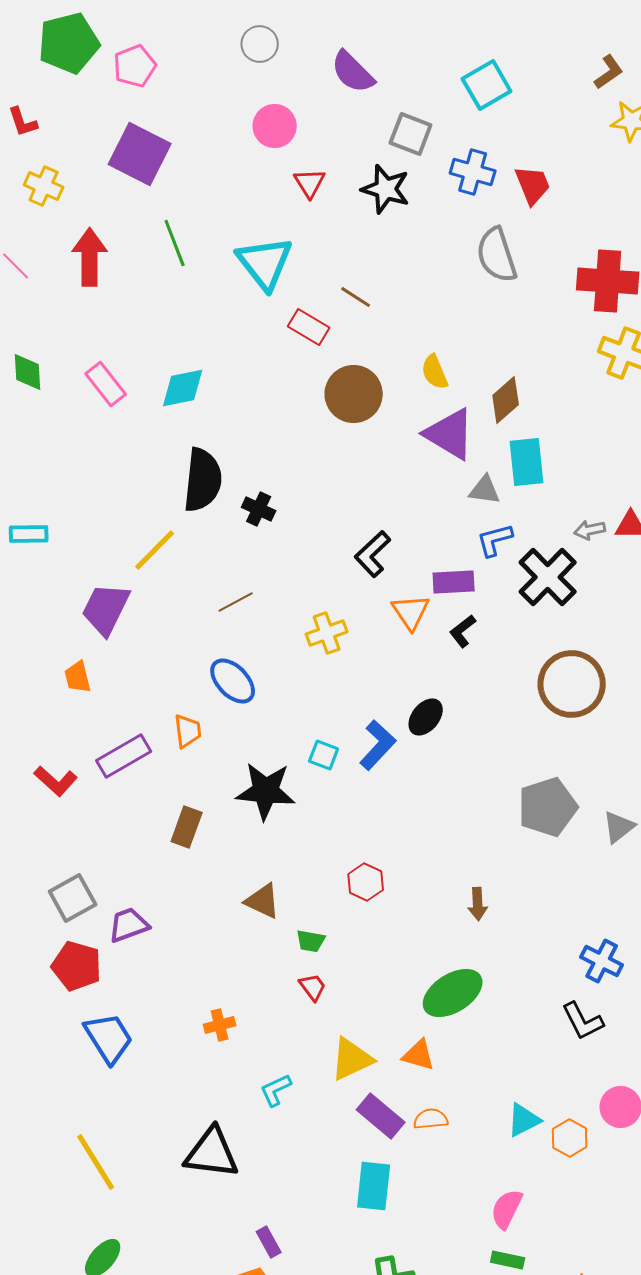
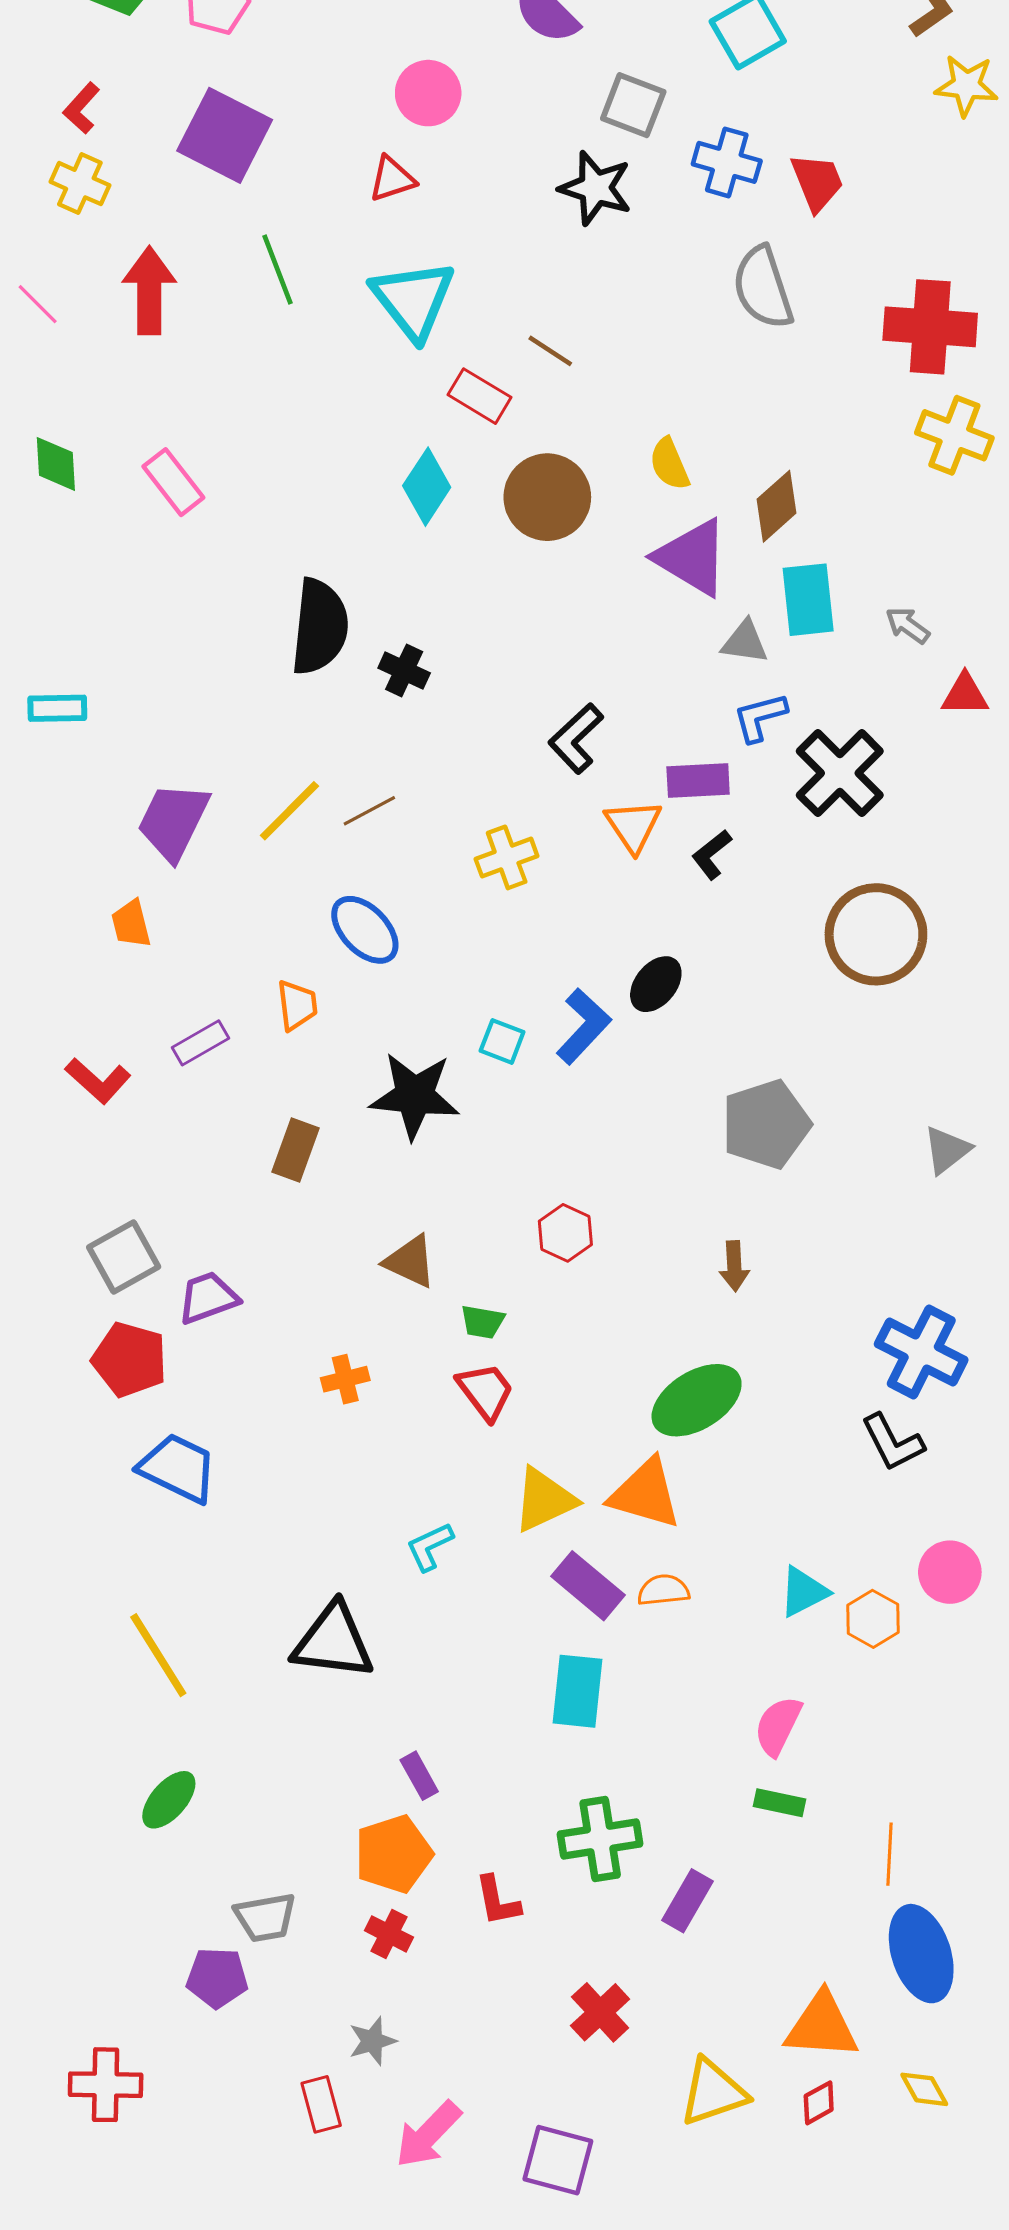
red L-shape: (23, 122) -> (81, 108), moved, turned 60
red triangle: (310, 183) -> (392, 179), moved, turned 44
cyan diamond: (183, 388) -> (427, 487), moved, turned -45
gray arrow: (590, 530) -> (908, 625), moved, turned 48
yellow line: (155, 550) -> (289, 811), moved
purple rectangle: (124, 756) -> (201, 1043), size x0.7
gray pentagon: (548, 807) -> (766, 1124), moved
blue cross: (602, 961) -> (921, 1352), size x1.4
red trapezoid: (313, 987) -> (485, 1391), size x1.4
orange cross: (220, 1025) -> (345, 1379), moved
blue trapezoid: (109, 1038) -> (178, 1468), turned -32
orange triangle: (419, 1055) -> (645, 1494), size x1.5

